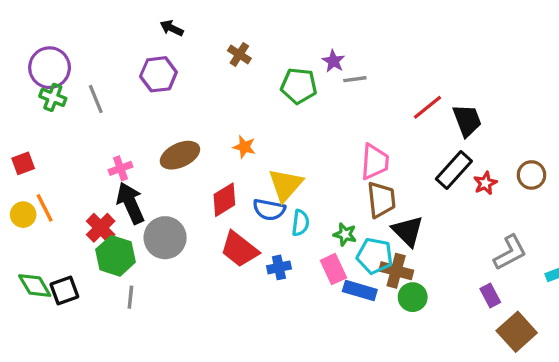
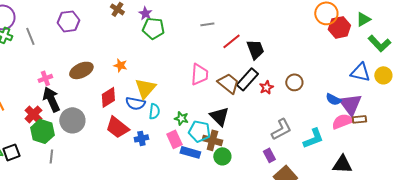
purple star: (333, 61) -> (145, 13), moved
gray line: (355, 79) -> (207, 24), moved
brown trapezoid: (381, 200) -> (228, 83), moved, turned -45

